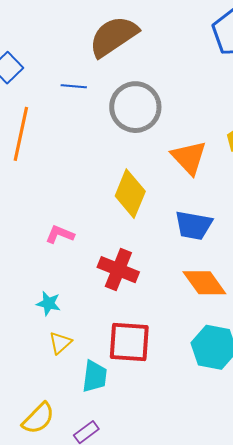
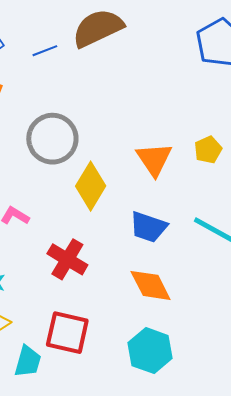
blue line: (74, 86) -> (45, 51), moved, turned -35
gray circle: (135, 107) -> (52, 139), moved

